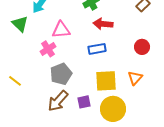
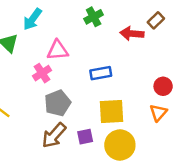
red arrow: (103, 24) -> (132, 34), moved
red circle: (142, 47) -> (163, 86), moved
orange triangle: (135, 78) -> (158, 113), moved

